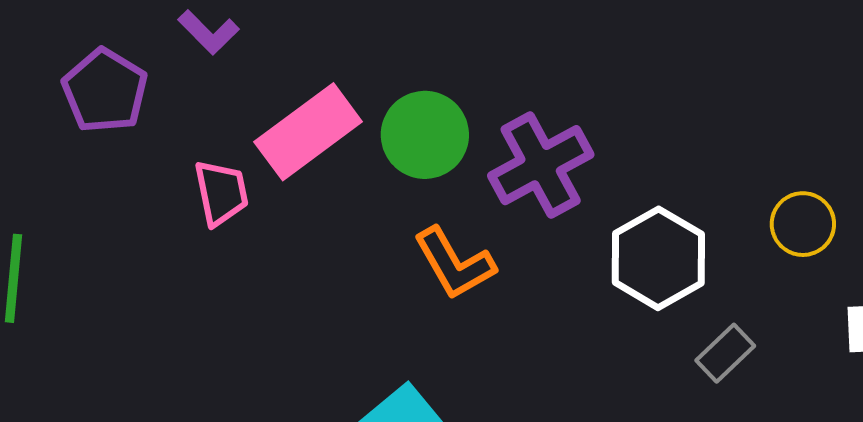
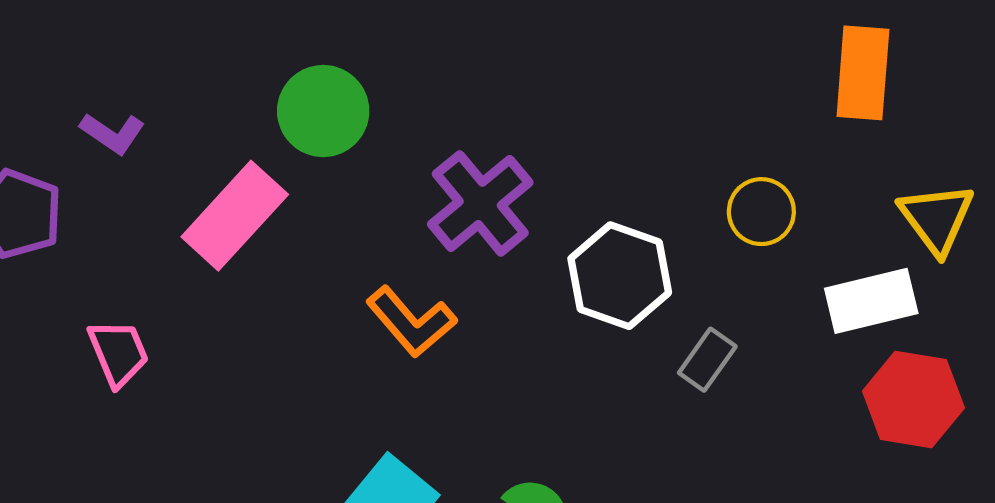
green circle: (425, 135) -> (323, 111), moved
pink trapezoid: (221, 193) -> (118, 353), moved

